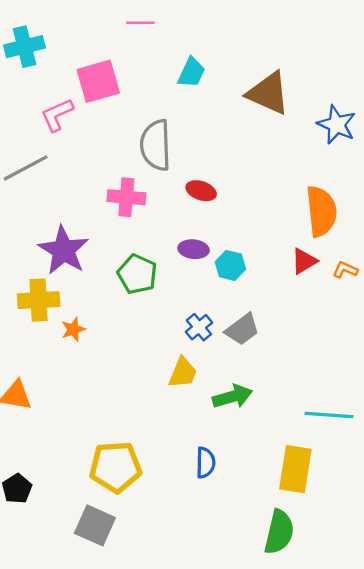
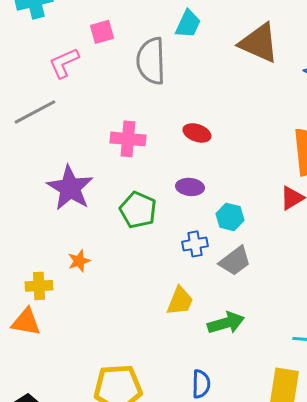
pink square: (98, 81) -> (102, 32), size x0.6
gray semicircle: (156, 145) -> (151, 61), moved
cyan hexagon: (230, 265) -> (230, 217), moved
yellow cross: (39, 300) -> (39, 286), moved, size x0.7
blue cross: (199, 327) -> (195, 244), moved, turned 30

